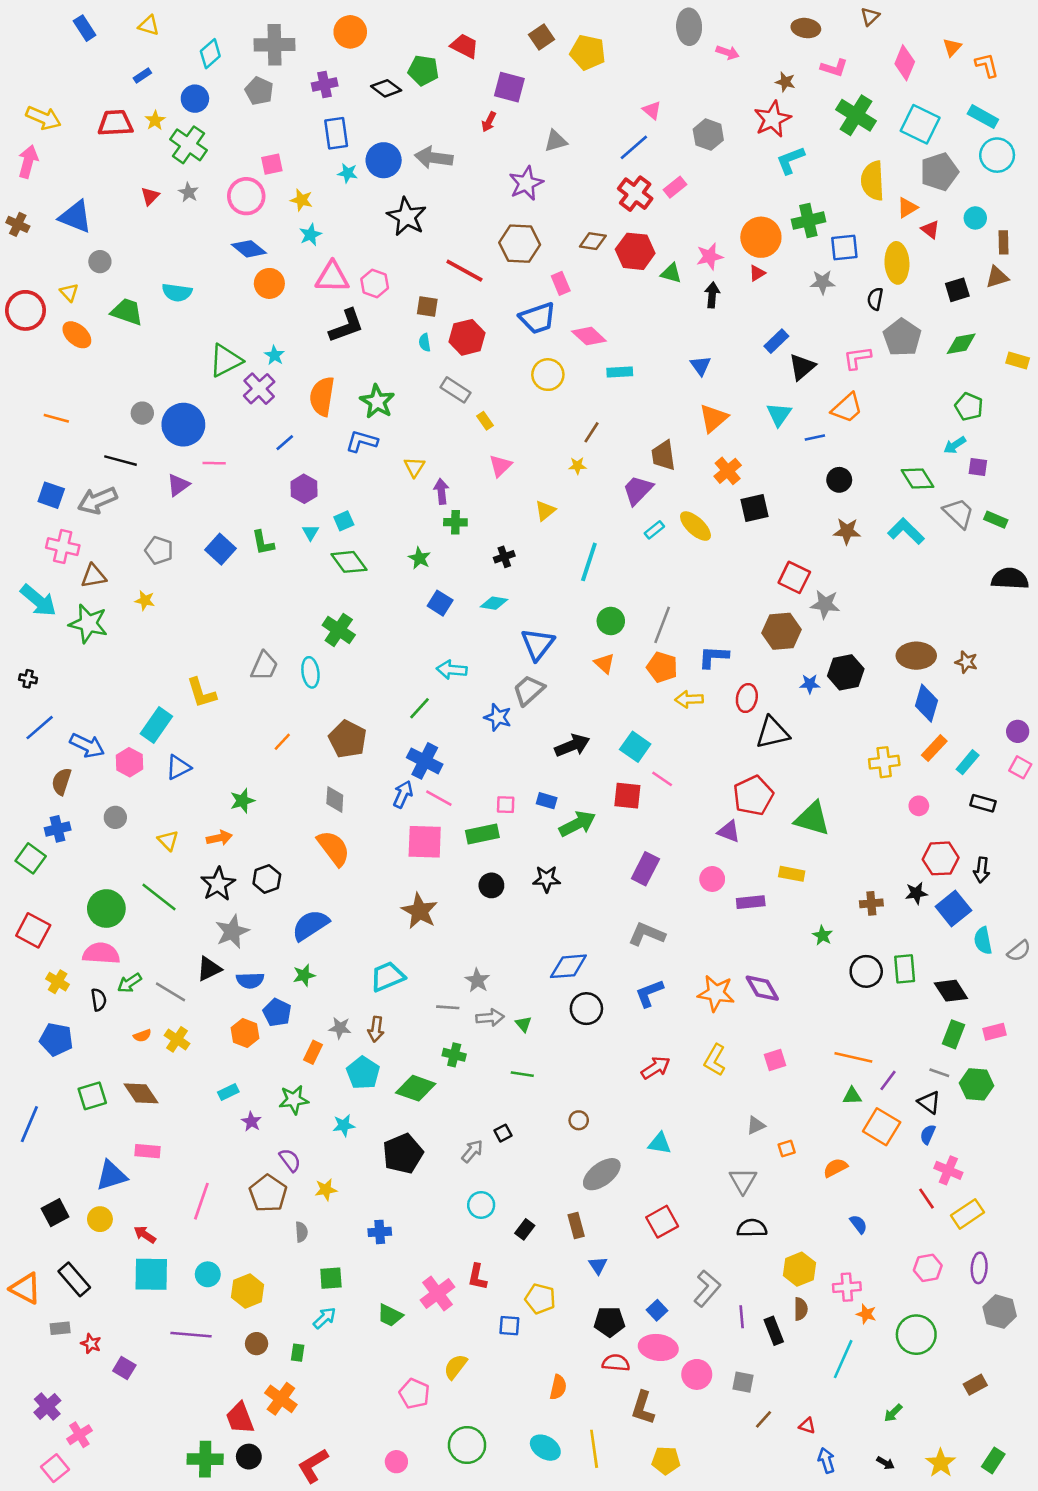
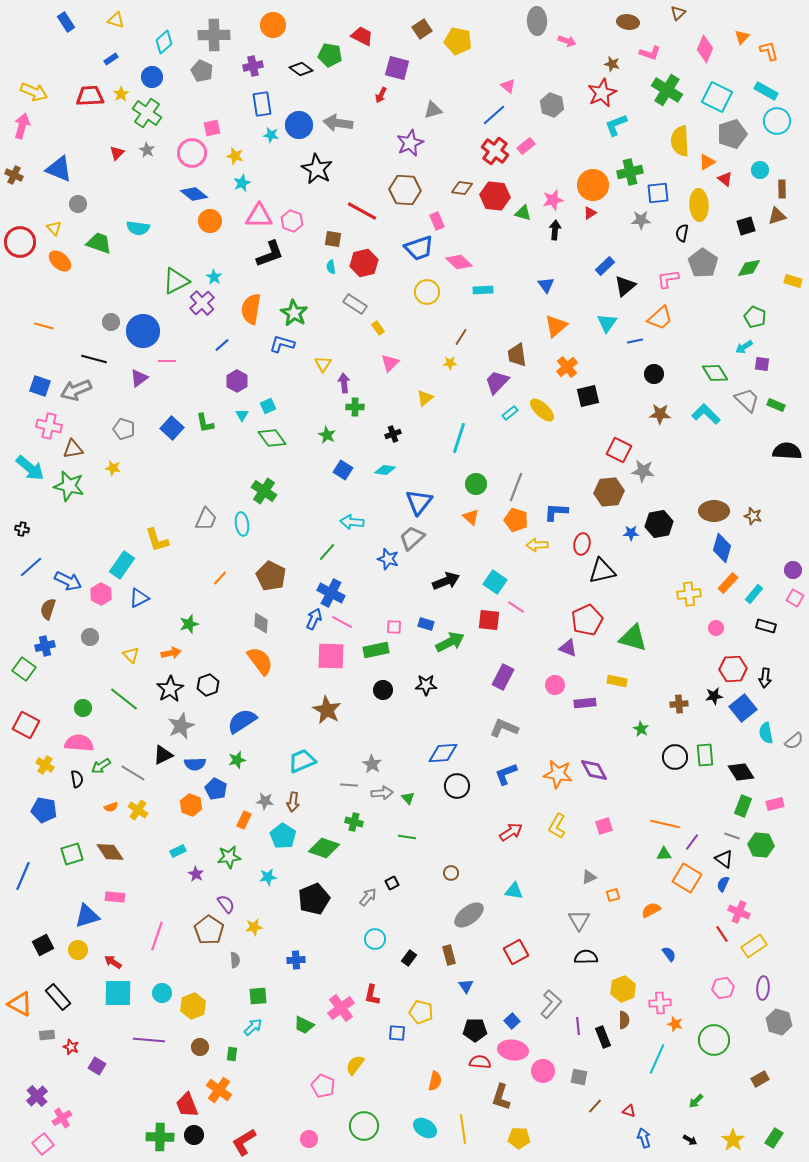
green circle: (106, 909) -> (83, 708), size x0.6

